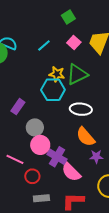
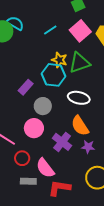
pink square: (74, 42) -> (80, 31), size x1.5
purple rectangle: (18, 107) -> (26, 87), moved
gray circle: (35, 127) -> (43, 106), moved
purple cross: (57, 157) -> (62, 142), moved
pink semicircle: (71, 172) -> (45, 168), moved

